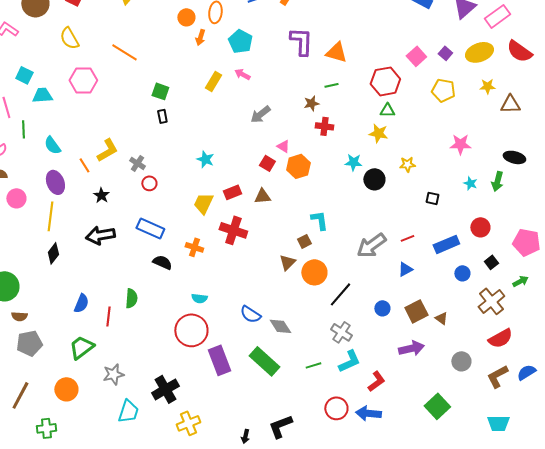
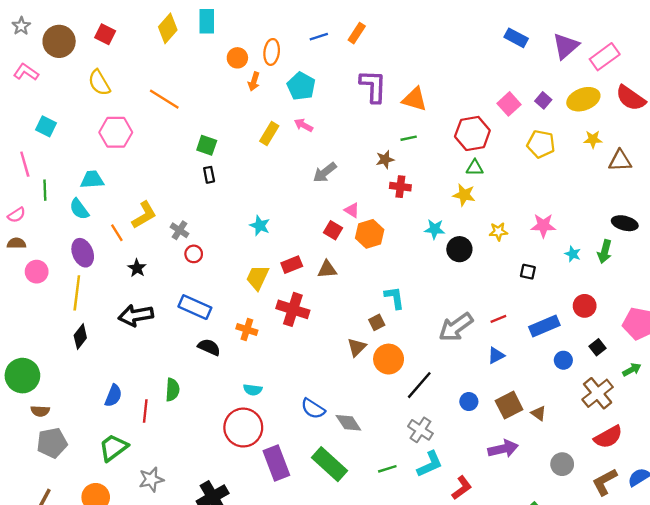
cyan trapezoid: (42, 95) -> (92, 180), moved
pink star: (460, 144) -> (543, 226), moved

